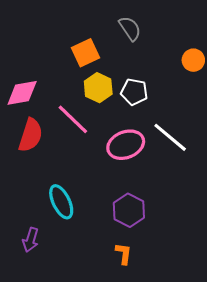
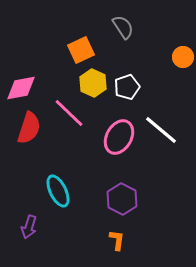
white pentagon: (134, 92) -> (127, 87), turned -30
pink ellipse: (126, 145) -> (119, 137), turned -40

